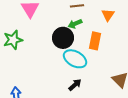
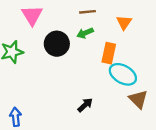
black circle: (63, 38) -> (57, 44), moved
cyan ellipse: (75, 59) -> (123, 74), moved

